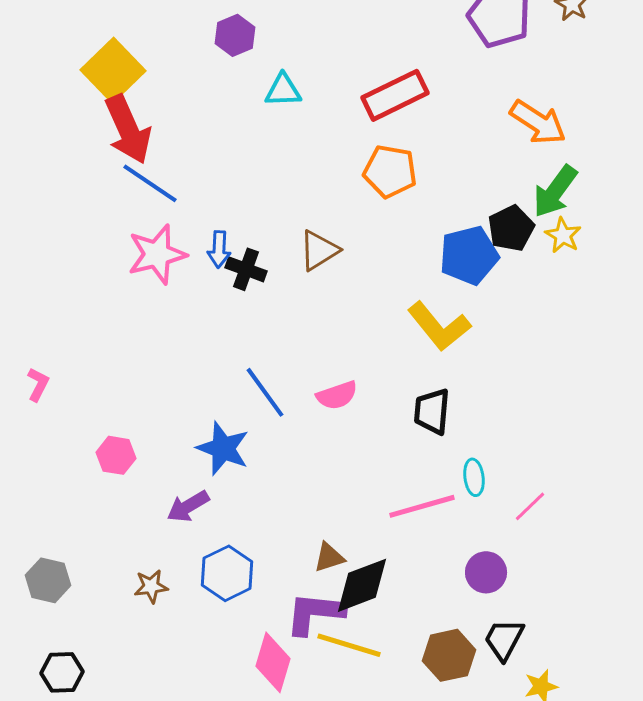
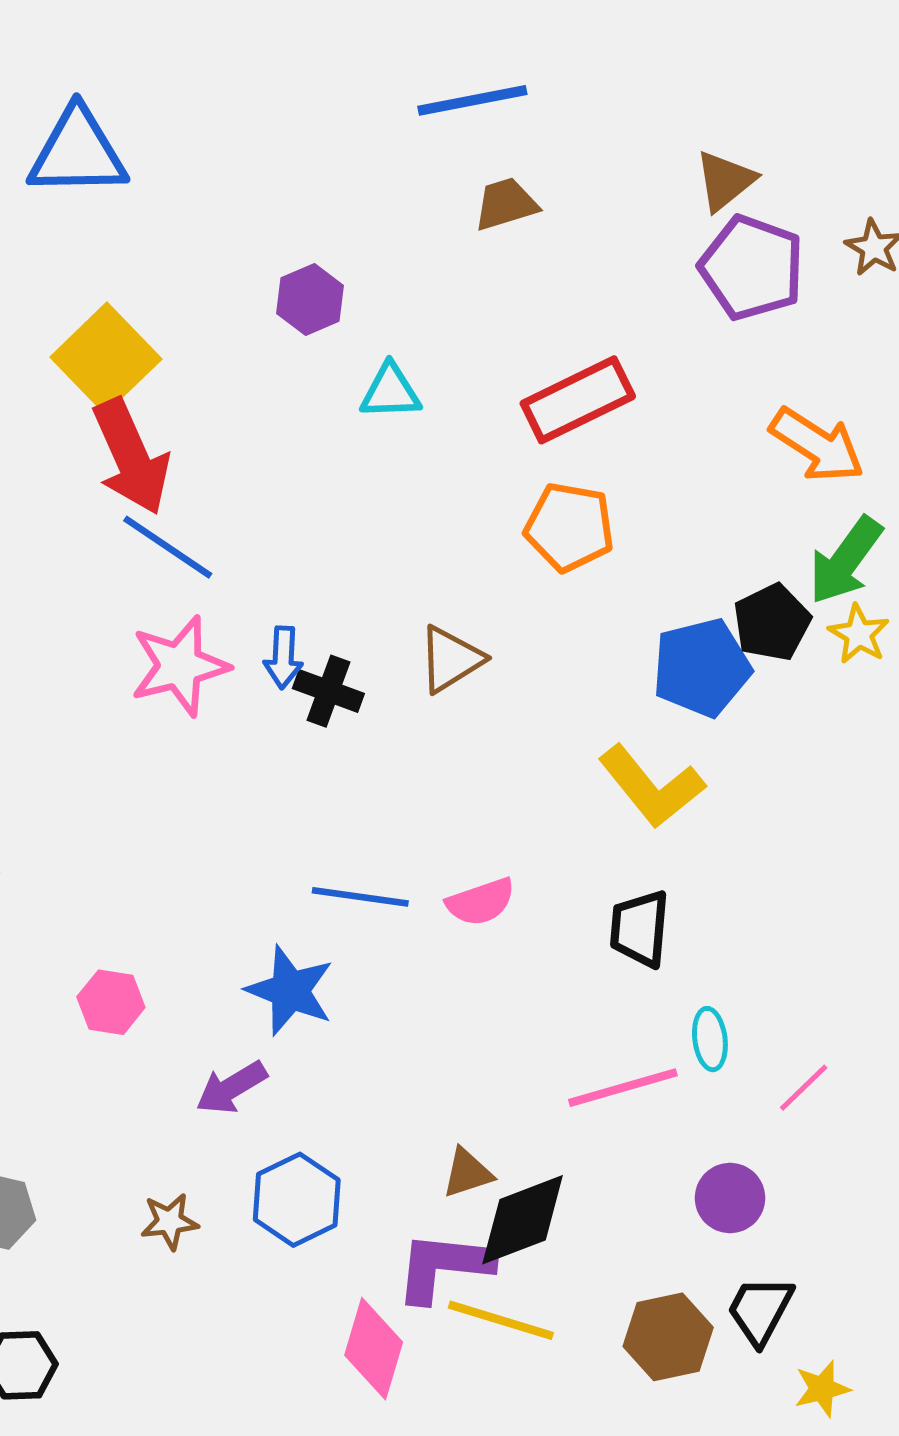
blue line: (265, 392) -> (360, 897), turned -46

